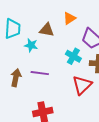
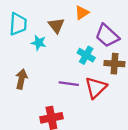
brown triangle: (47, 30) -> (56, 25), turned 42
purple line: (40, 73) -> (69, 84), moved

